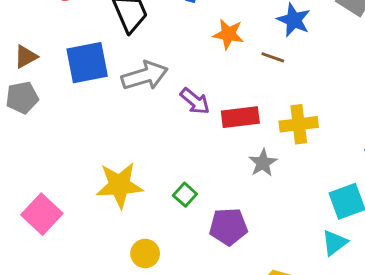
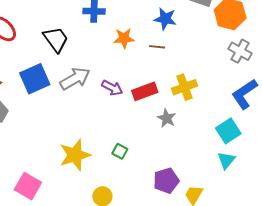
purple pentagon: (228, 227) -> (166, 181), moved

